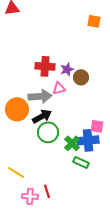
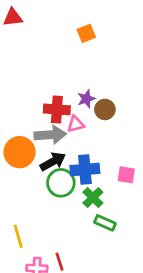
orange square: (94, 21) -> (86, 33), moved, turned -32
red cross: (45, 66) -> (57, 109), moved
blue cross: (88, 140) -> (85, 169), moved
yellow line: (16, 172) -> (18, 236), turned 42

